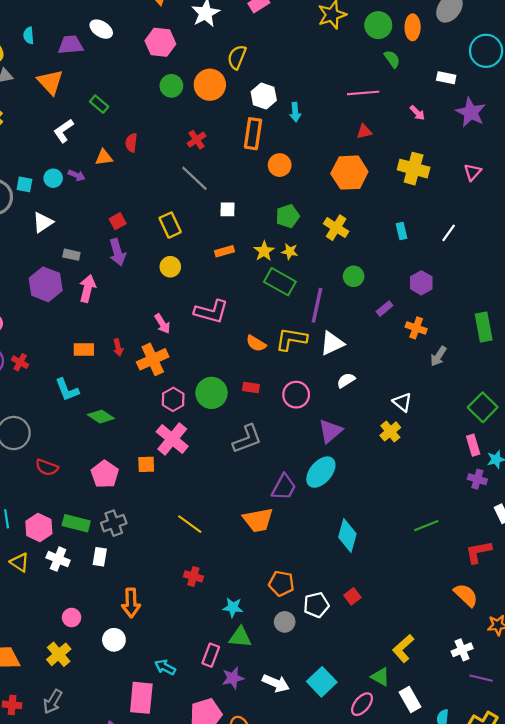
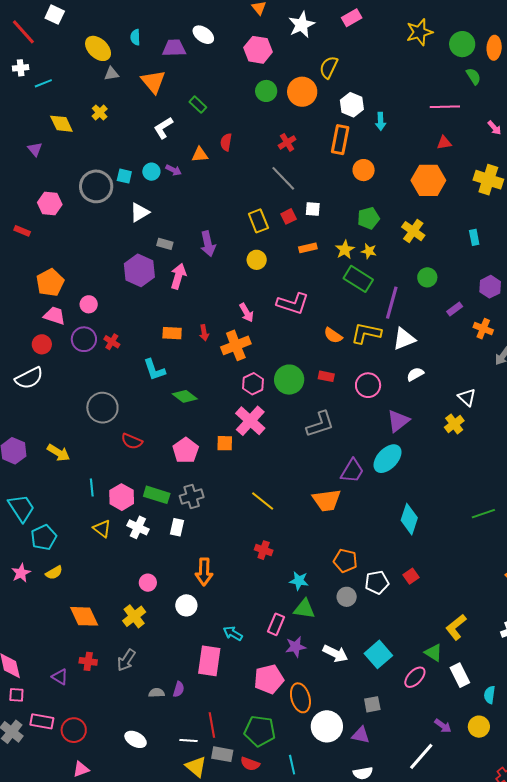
red square: (118, 221) -> (289, 216), moved

